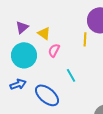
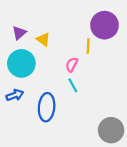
pink semicircle: (54, 50) -> (72, 65), moved
blue ellipse: (47, 95) -> (47, 107), turned 55

